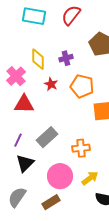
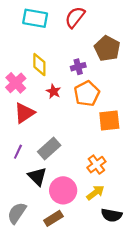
purple cross: (66, 58) -> (78, 67), moved
orange pentagon: (82, 86) -> (87, 94), turned 30
red triangle: (24, 104) -> (24, 113), turned -35
orange cross: (81, 148) -> (96, 165), moved, turned -30
black triangle: (25, 163) -> (37, 176), moved, turned -30

